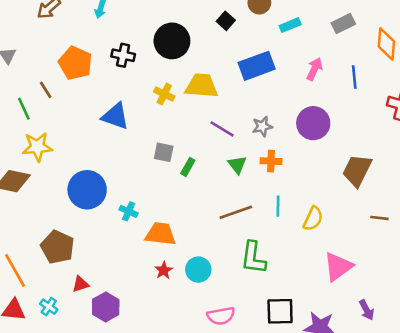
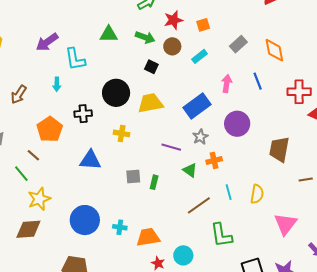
orange pentagon: (75, 63) -> (50, 129), turned 30
blue rectangle: (257, 66) -> (197, 106), moved
yellow trapezoid: (202, 86) -> (150, 103), moved

